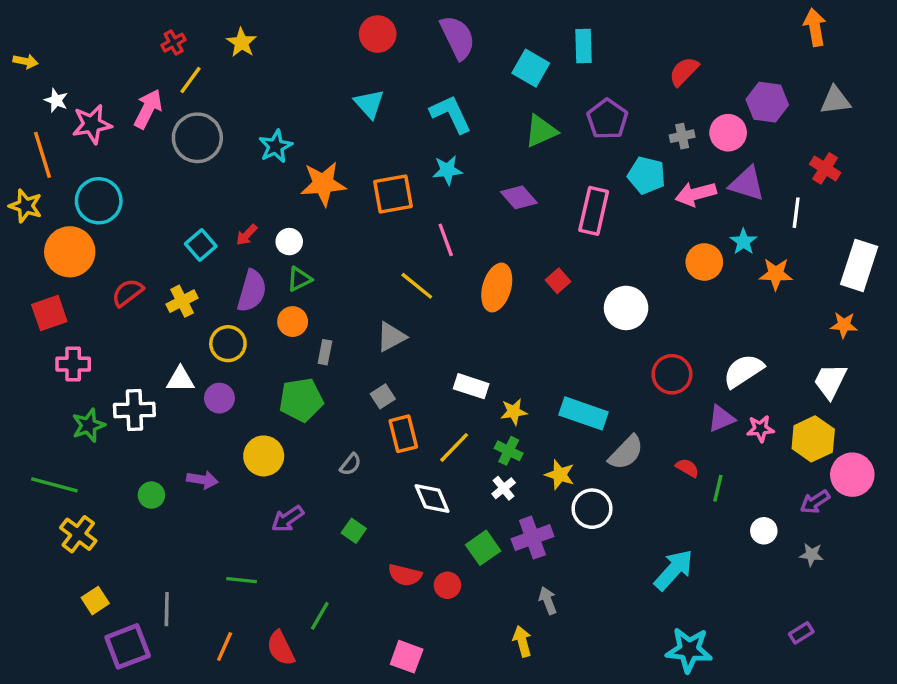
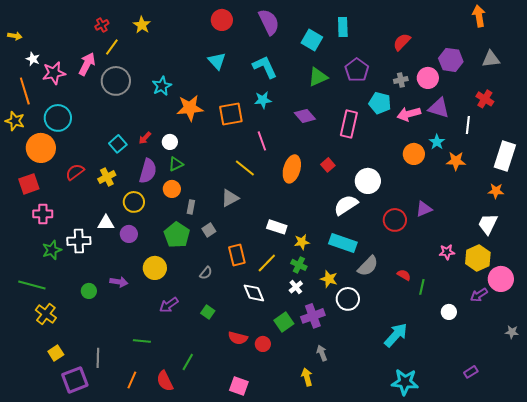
white semicircle: (743, 371) -> (346, 205), moved
gray square: (383, 396) -> (209, 230), moved
green pentagon: (301, 400) -> (177, 235), turned -30
purple triangle: (721, 419) -> (424, 209), moved
gray star: (811, 555) -> (512, 332), moved

